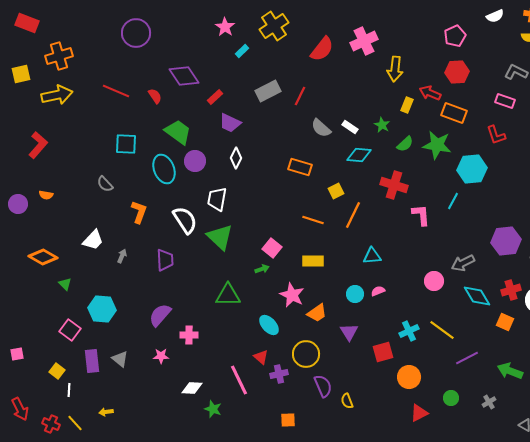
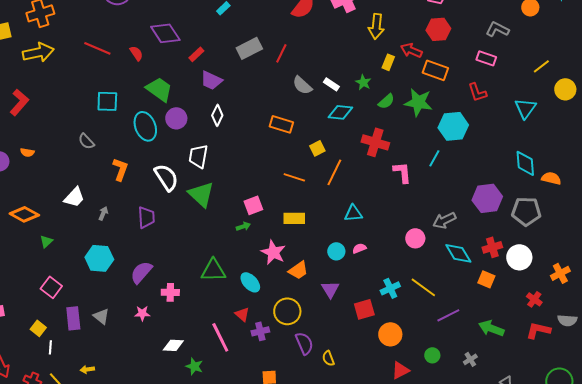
pink square: (272, 248) -> (253, 205), turned 30
green triangle: (65, 284) -> (46, 241), turned 32
green triangle: (228, 295) -> (213, 270), moved
cyan hexagon: (102, 309) -> (99, 258), moved

